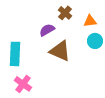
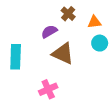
pink cross: (23, 84) -> (48, 89), moved, turned 30

